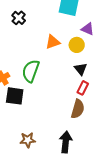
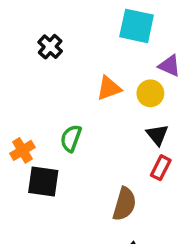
green semicircle: (31, 71) -> (71, 138), size x0.7
brown semicircle: (78, 109) -> (124, 204), moved

